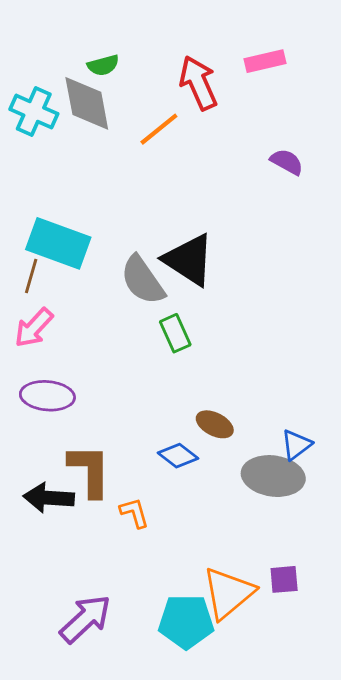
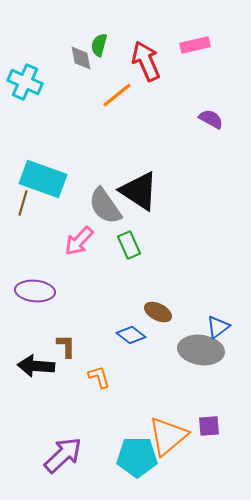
green semicircle: (103, 65) -> (99, 45), moved, turned 120
gray diamond: (87, 103) -> (81, 58), moved, size x0.6
pink arrow: (34, 328) -> (79, 241), moved
brown L-shape: (90, 471) -> (66, 346), size x0.6

